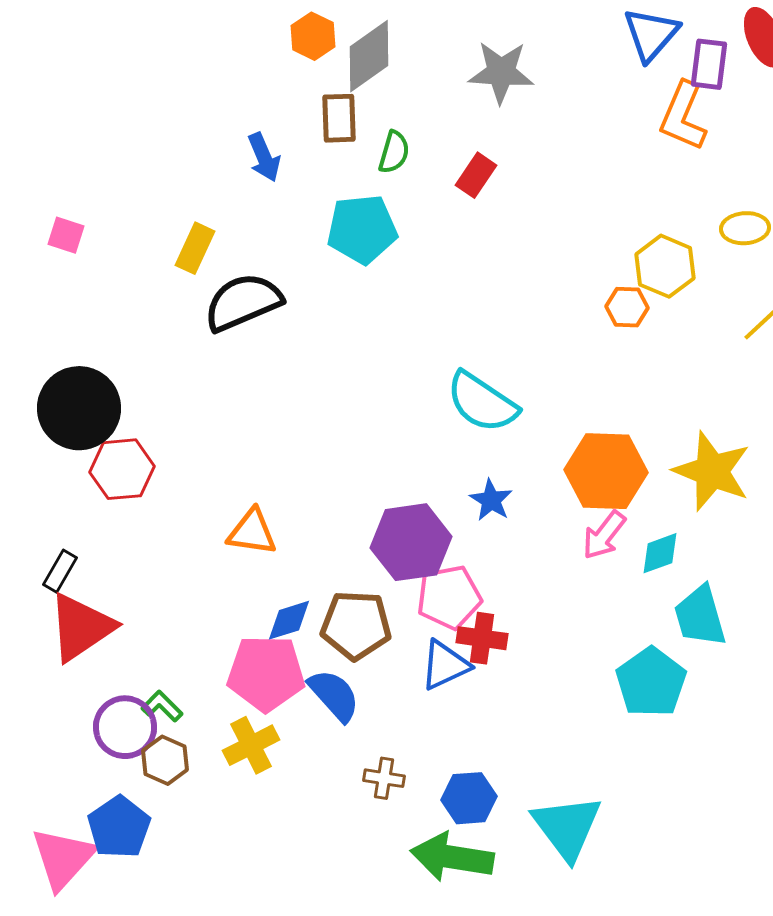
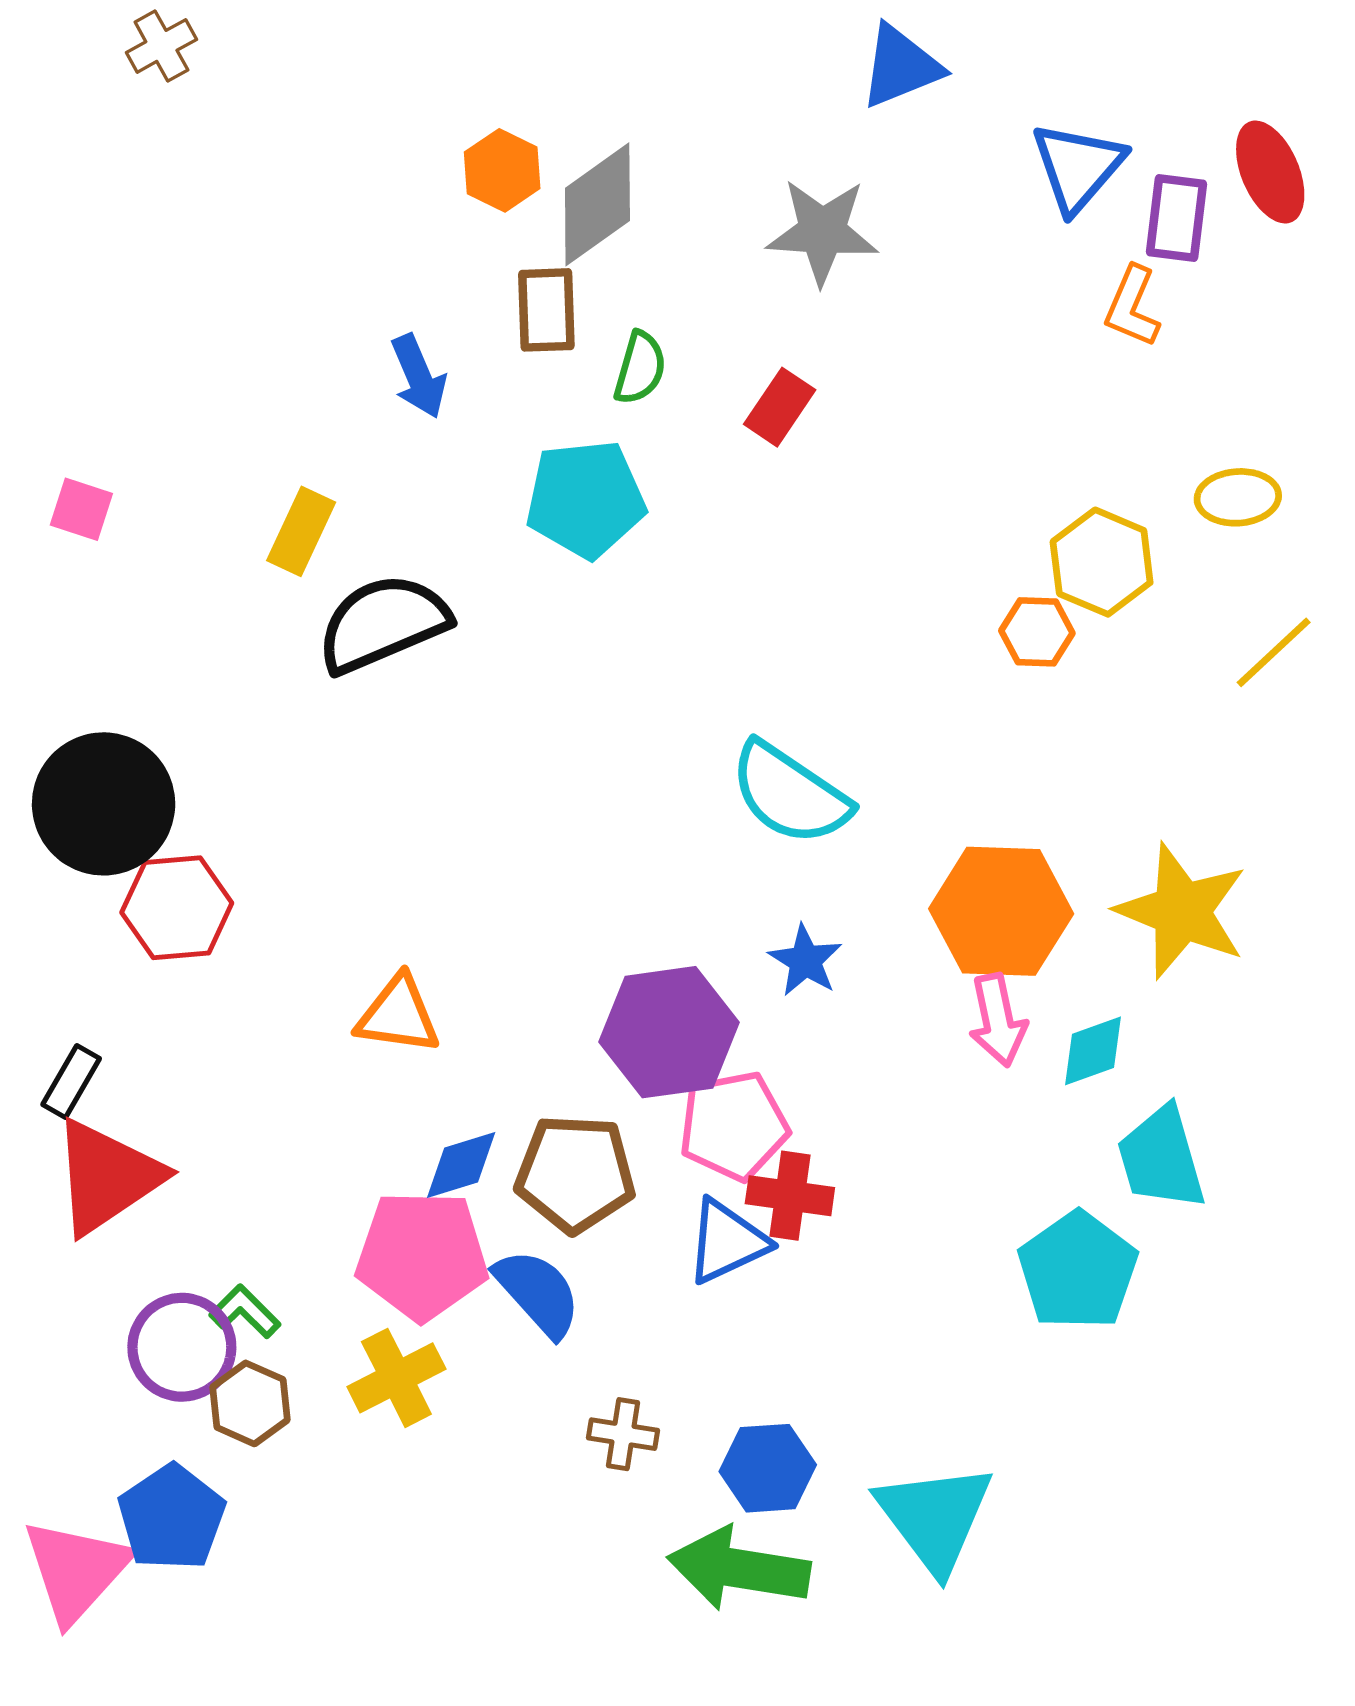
orange L-shape: (683, 116) -> (1132, 307), size x0.7
pink arrow: (604, 535) -> (998, 1020), turned -50

